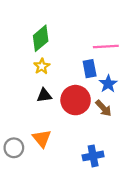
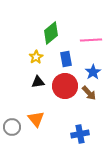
green diamond: (41, 38) -> (51, 33), moved
blue rectangle: (90, 69) -> (66, 59), moved

